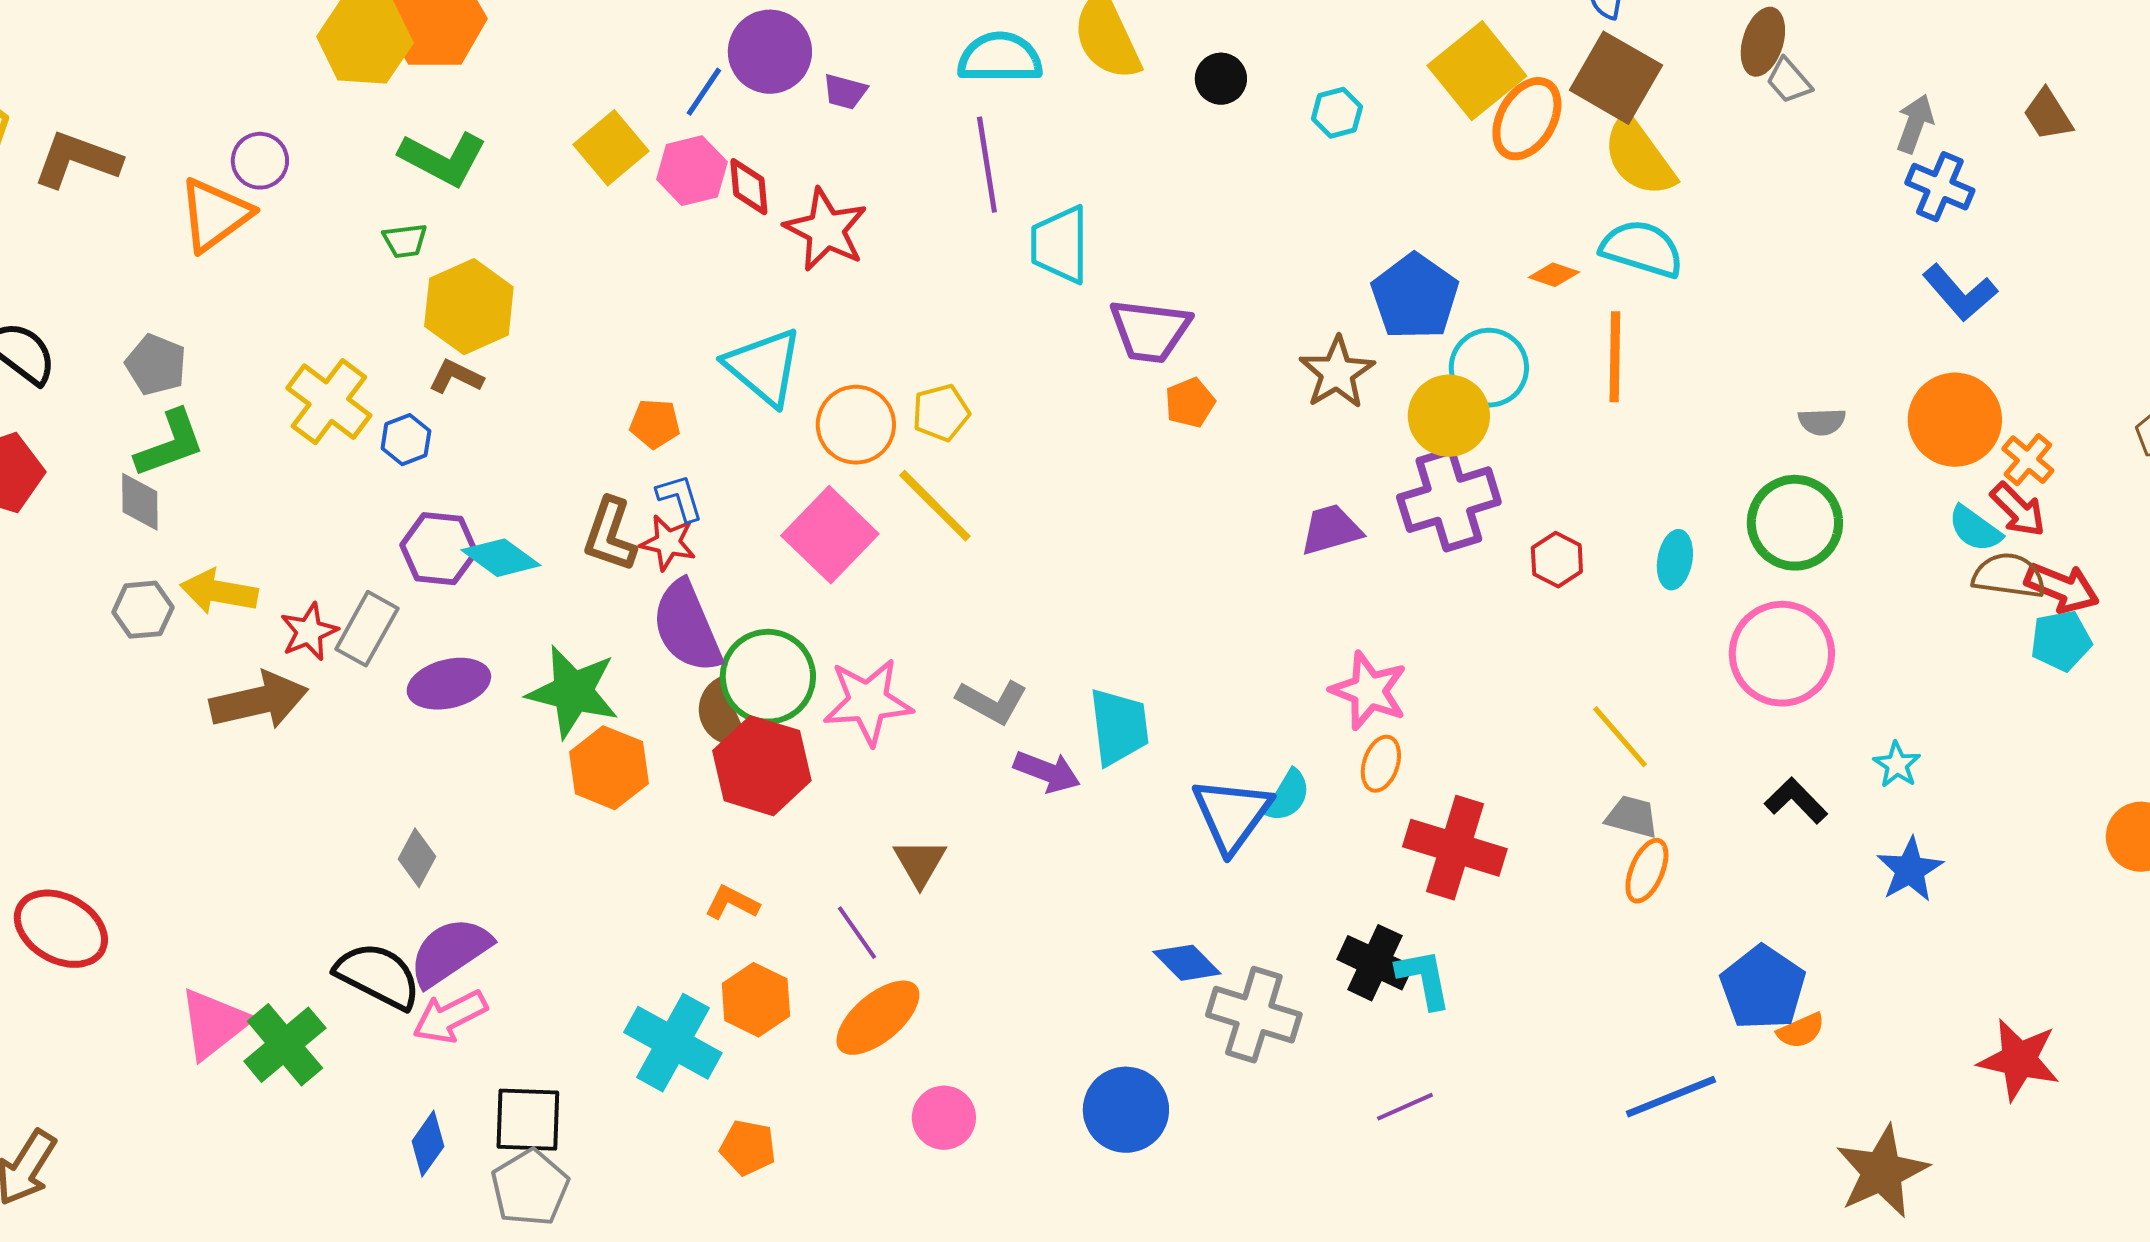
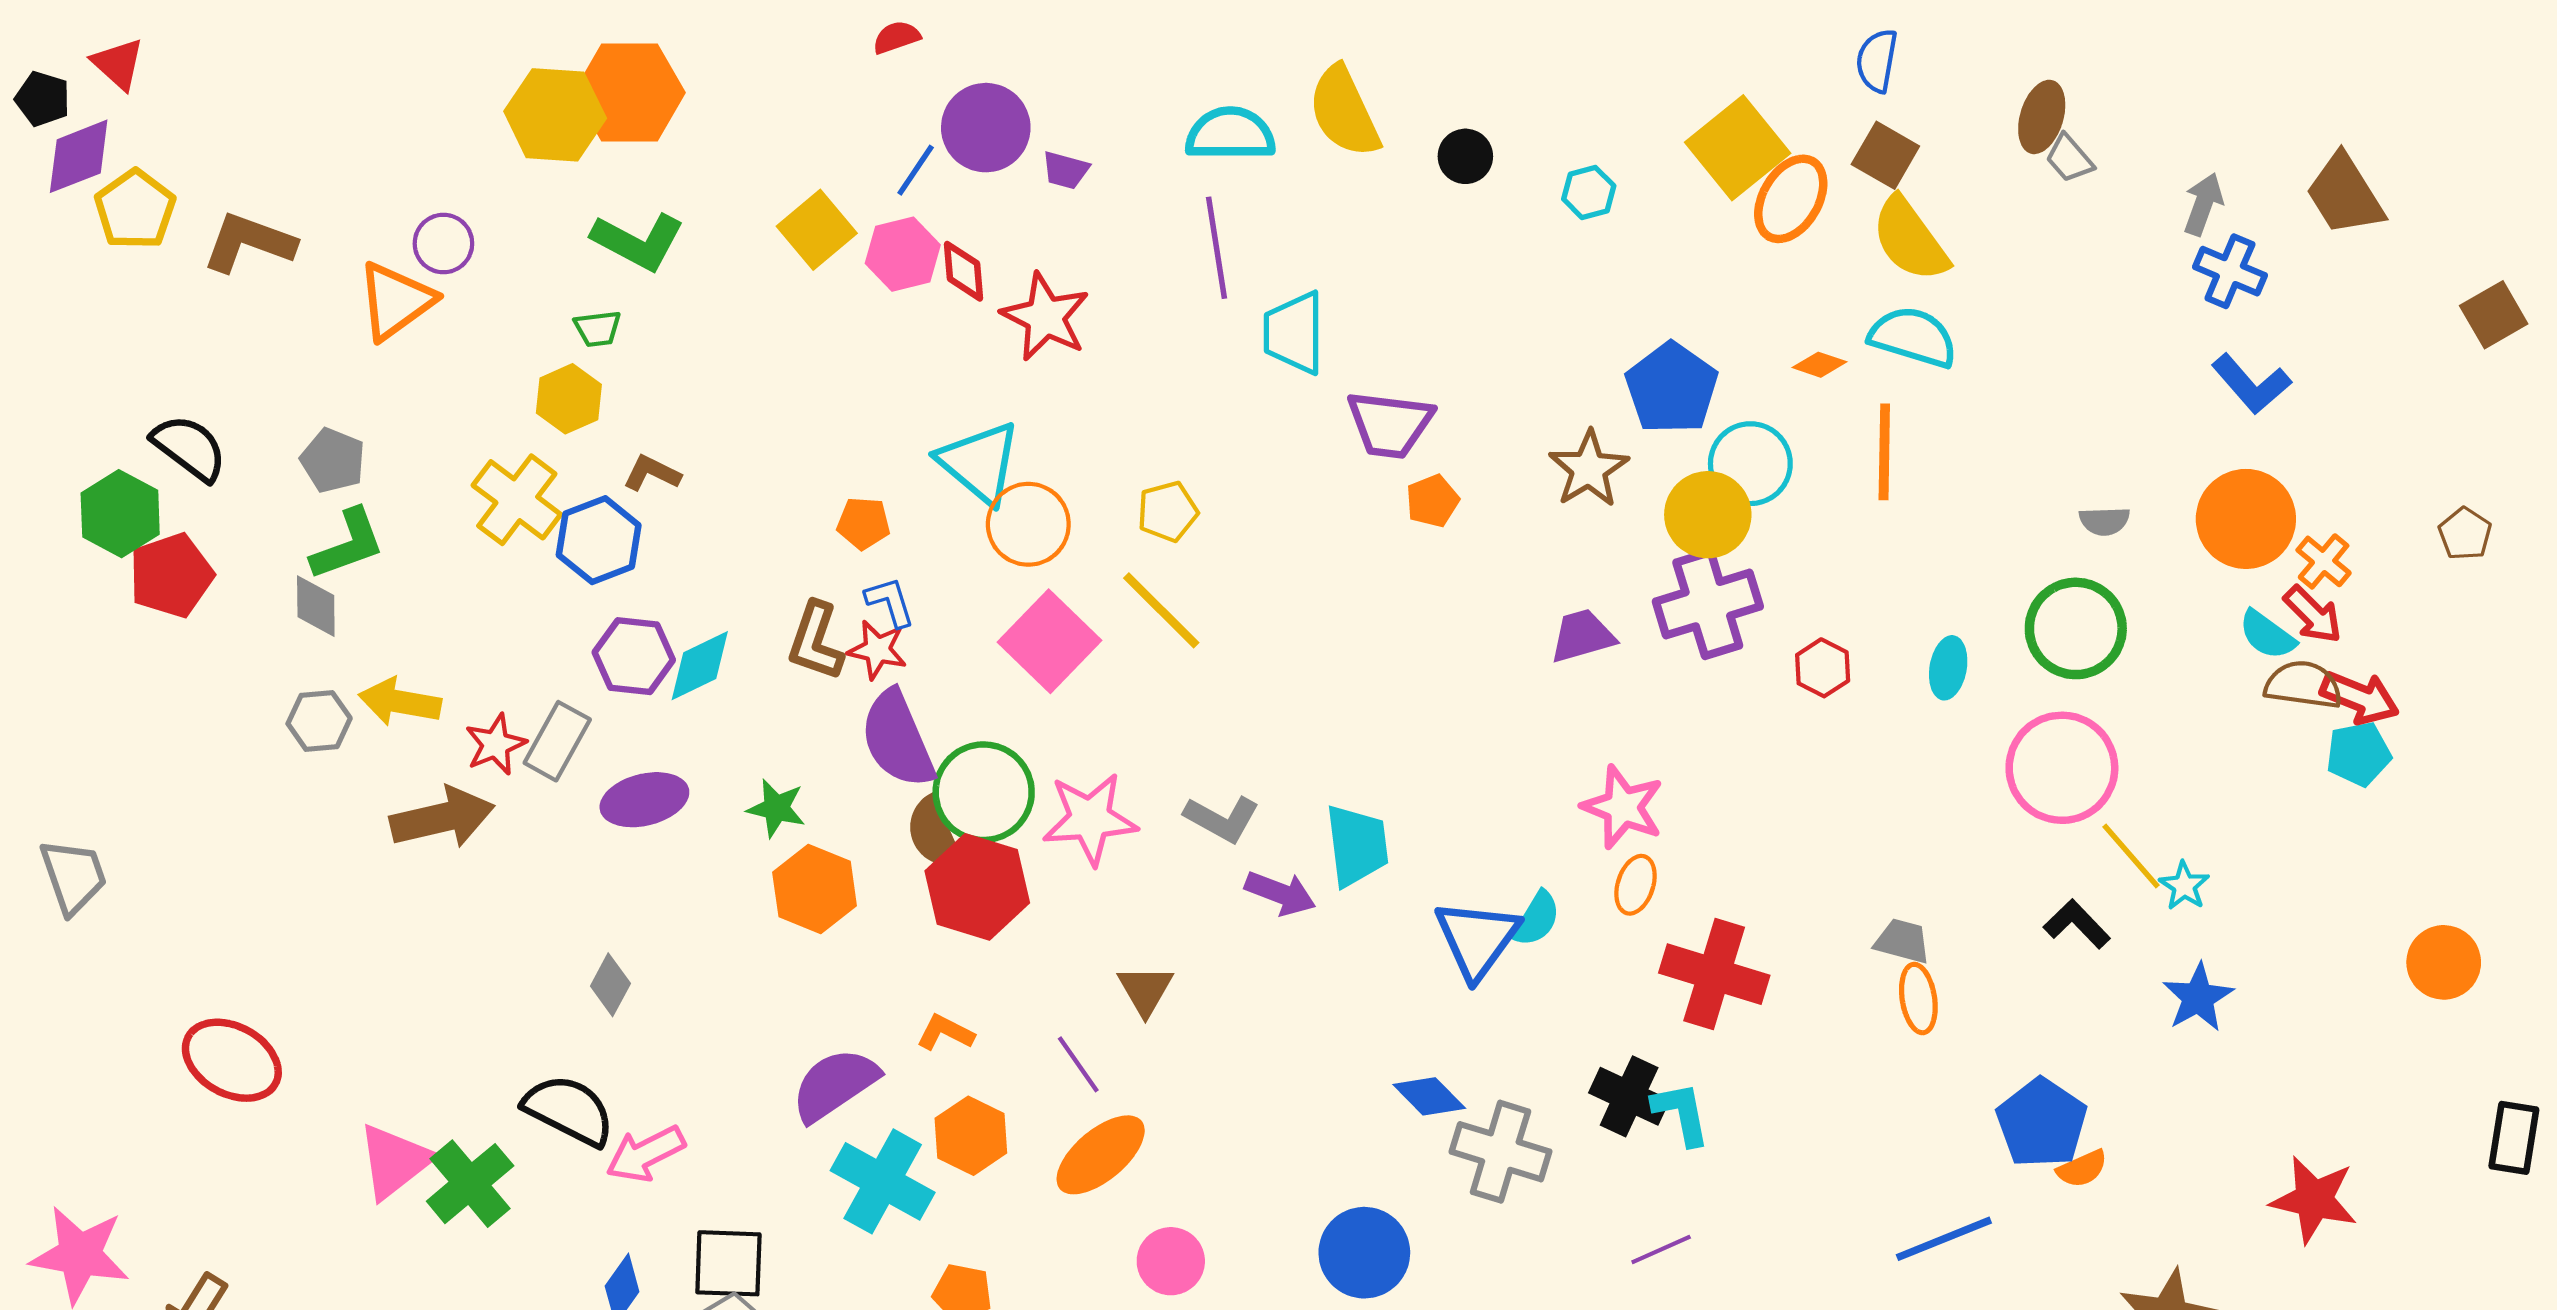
brown square: (1616, 78) -> (1885, 155), size x0.7
brown trapezoid: (2048, 115) -> (2345, 195), size x1.5
yellow hexagon: (469, 307) -> (569, 399), moved, size x0.7
orange circle: (856, 425) -> (1028, 524), moved
blue hexagon: (406, 440) -> (599, 540), size x1.6
cyan diamond: (501, 558) -> (700, 666), turned -62
green star: (573, 692) -> (776, 808), size x0.6
yellow line: (1620, 737) -> (2131, 856), moved
orange ellipse: (1647, 871) -> (1918, 999), turned -32
purple semicircle: (450, 952) -> (835, 1085), moved

